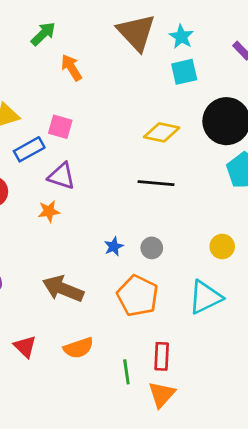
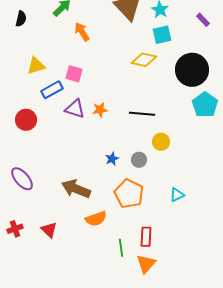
yellow diamond: (162, 132) -> (144, 60), moved
orange star: (49, 211) -> (100, 110), moved
yellow circle: (222, 247) -> (161, 142), moved
cyan triangle: (205, 297) -> (177, 195), size x0.6
orange semicircle: (79, 348) -> (96, 219), moved

